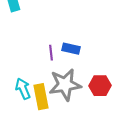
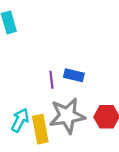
cyan arrow: (23, 89) -> (20, 120), turned 50

